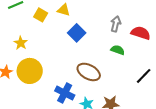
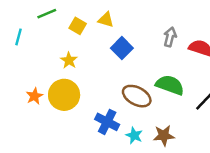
yellow star: (21, 43) -> (69, 60), moved
green semicircle: (118, 50) -> (170, 85), moved, size x1.6

